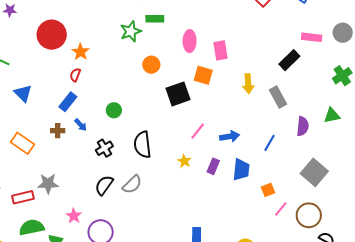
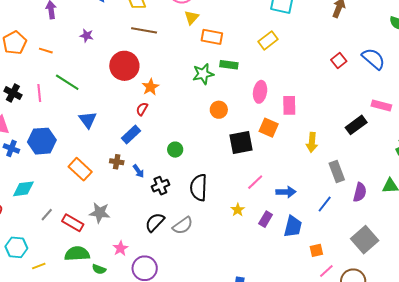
gray rectangle: (278, 97) -> (337, 171), moved
blue arrow: (81, 125) -> (138, 171), moved
red rectangle: (23, 197) -> (73, 223), turned 35

